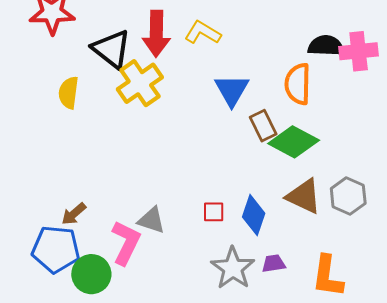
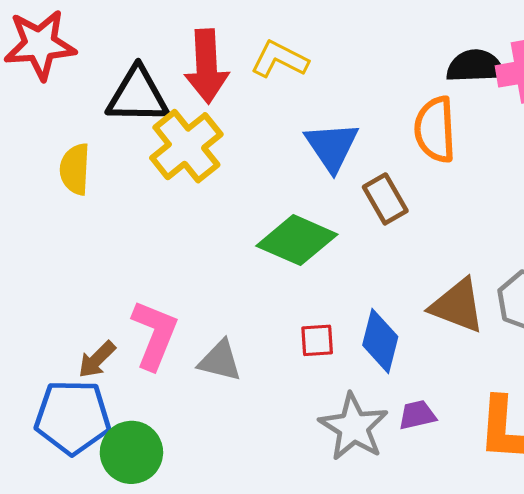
black triangle: (111, 49) -> (138, 95), turned -33
green diamond: (294, 142) -> (297, 240), moved
pink L-shape: (126, 243) -> (155, 335), moved

